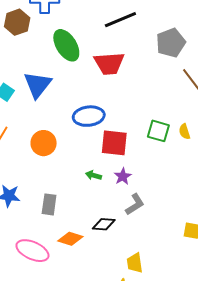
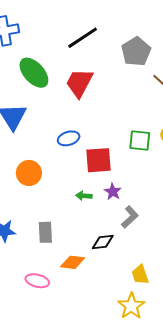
red trapezoid: (109, 63) -> (79, 83), turned 132
blue ellipse: (89, 116) -> (69, 138), size x0.7
pink ellipse: (32, 251) -> (37, 281), size x0.7

